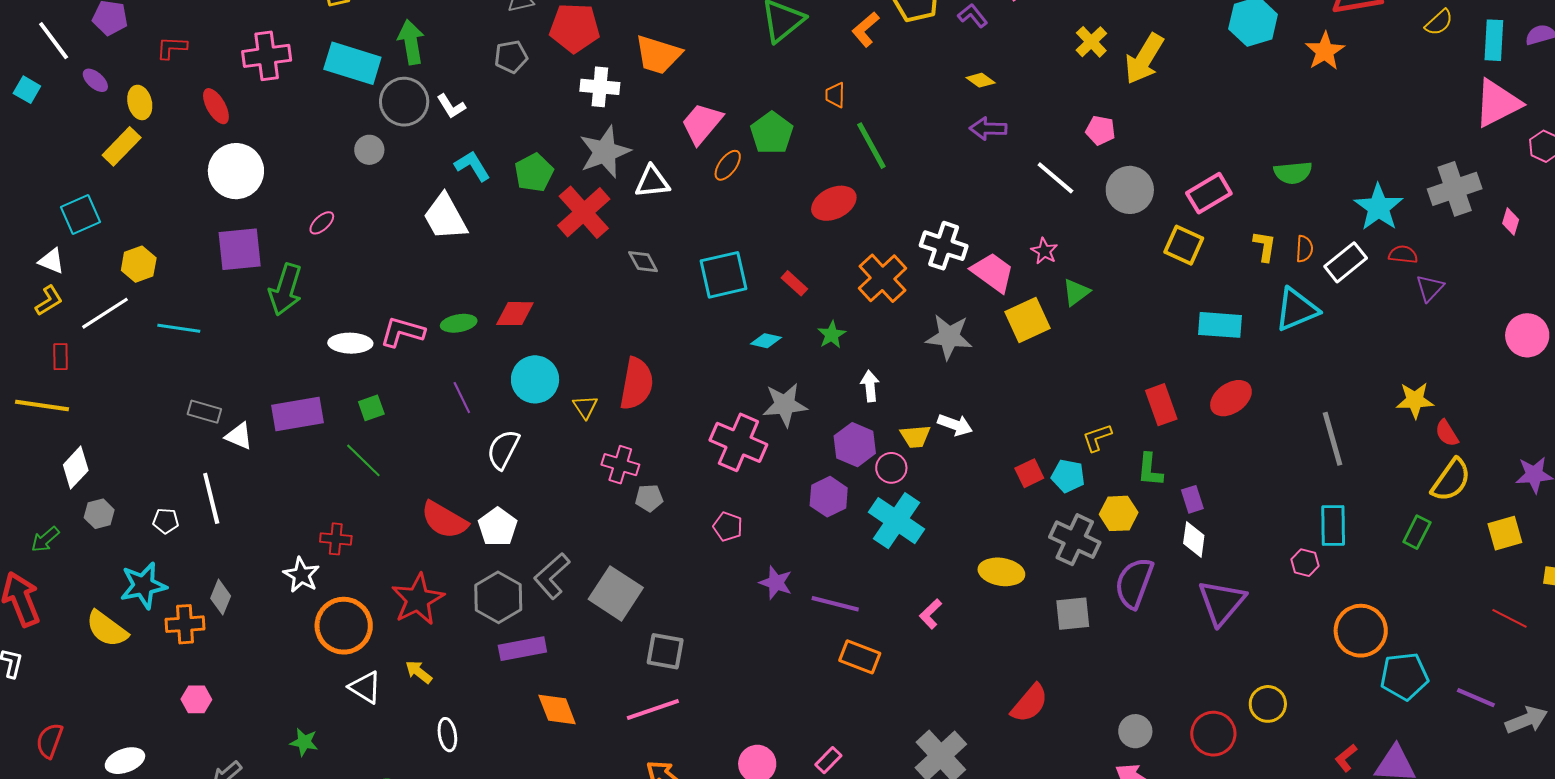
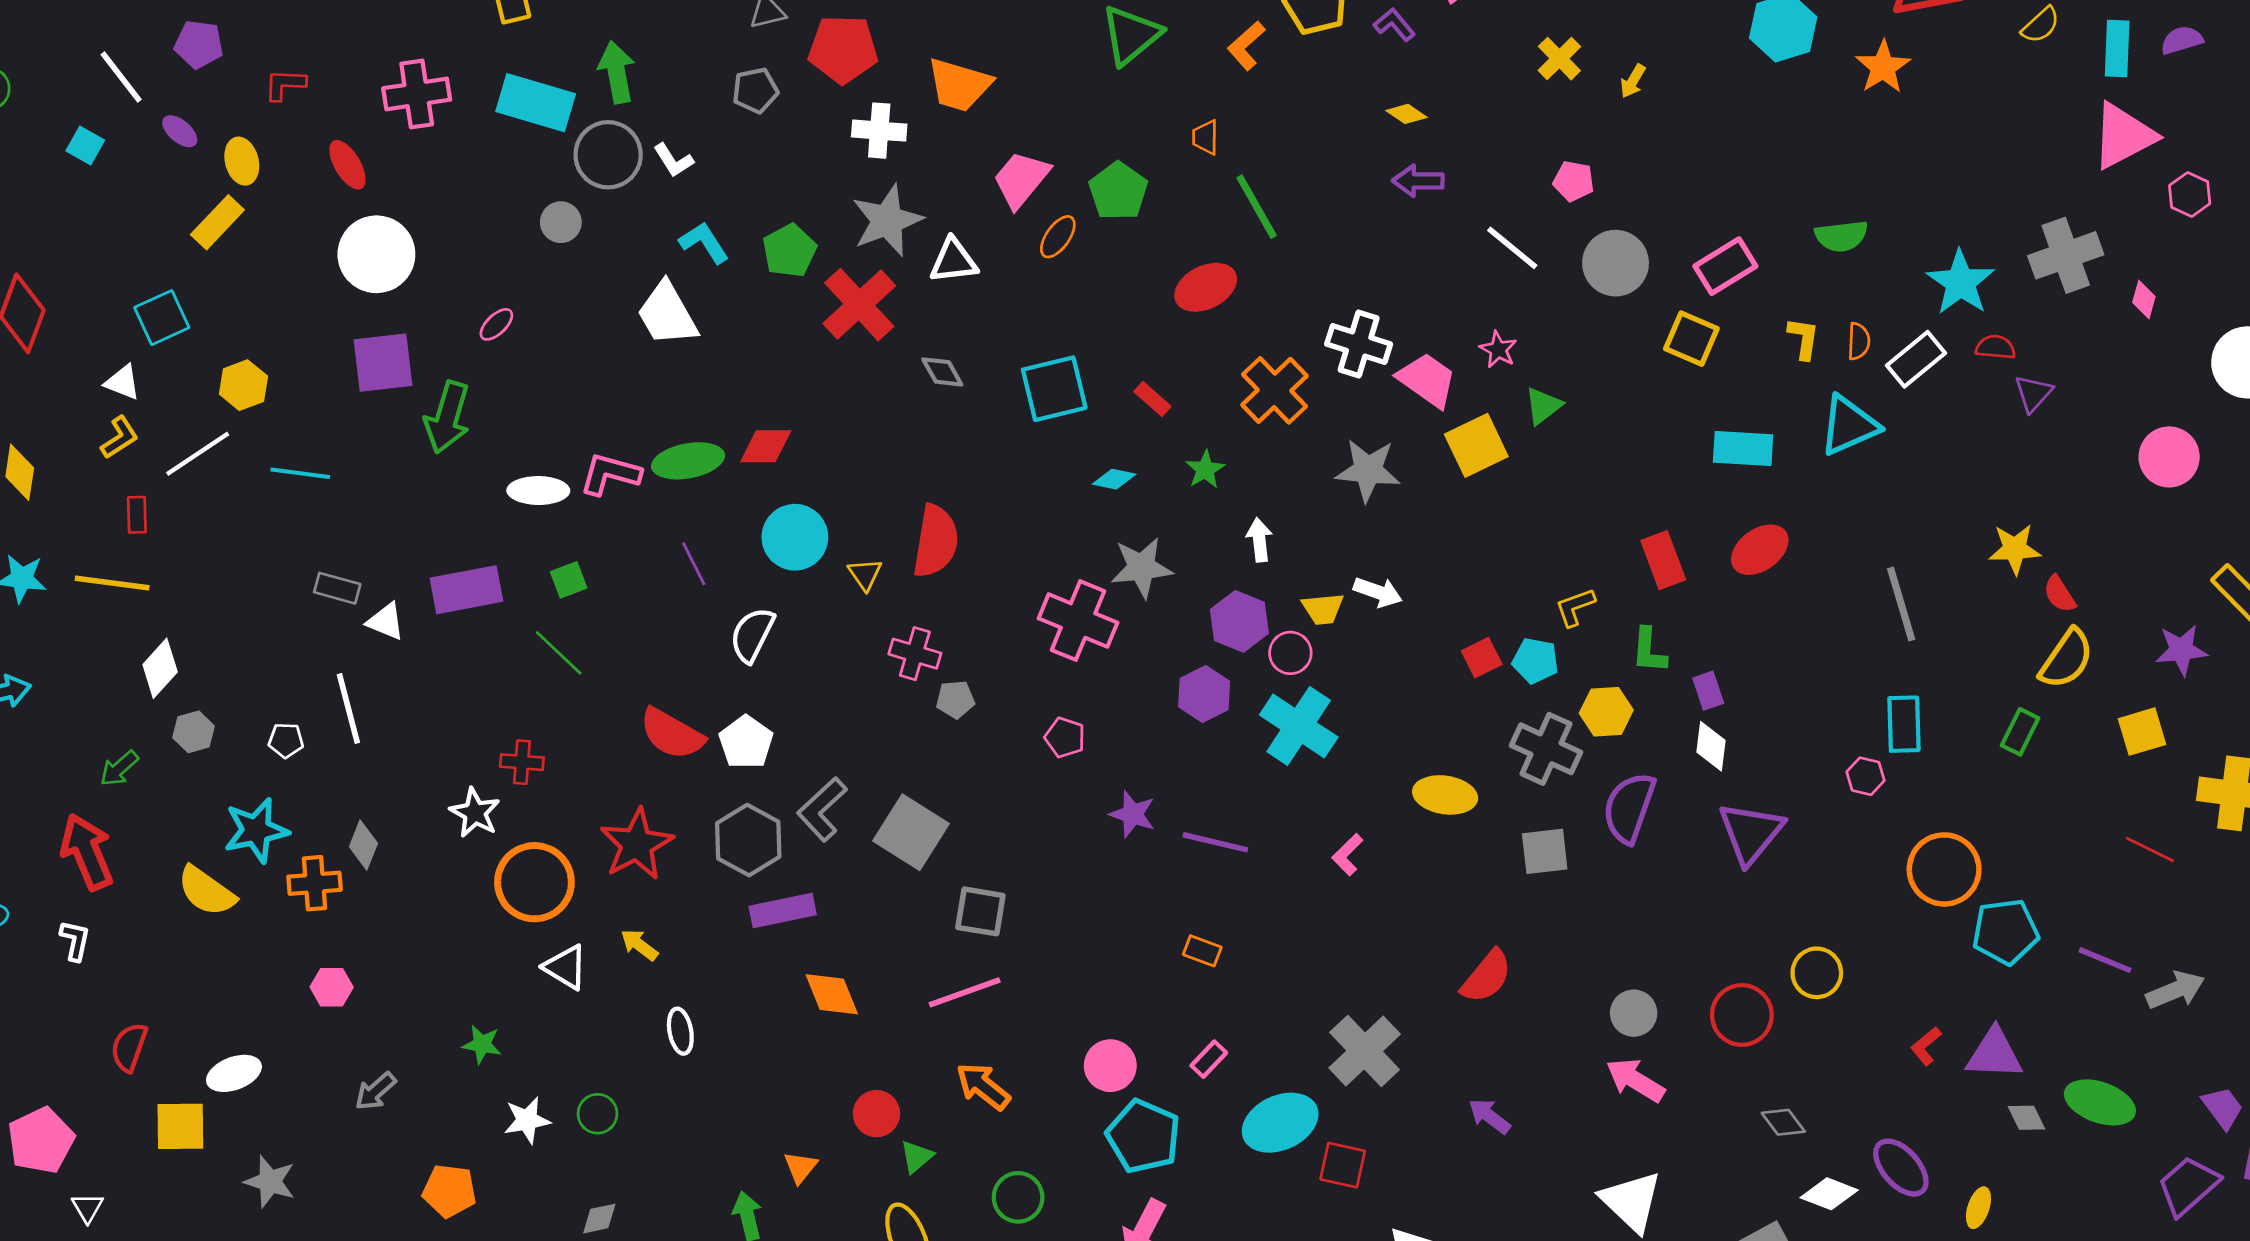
yellow arrow: (1144, 59) -> (1633, 81), size x0.5
green ellipse: (459, 323) -> (688, 461), size x1.4
orange rectangle: (860, 657) -> (1202, 951), moved, size x0.7

